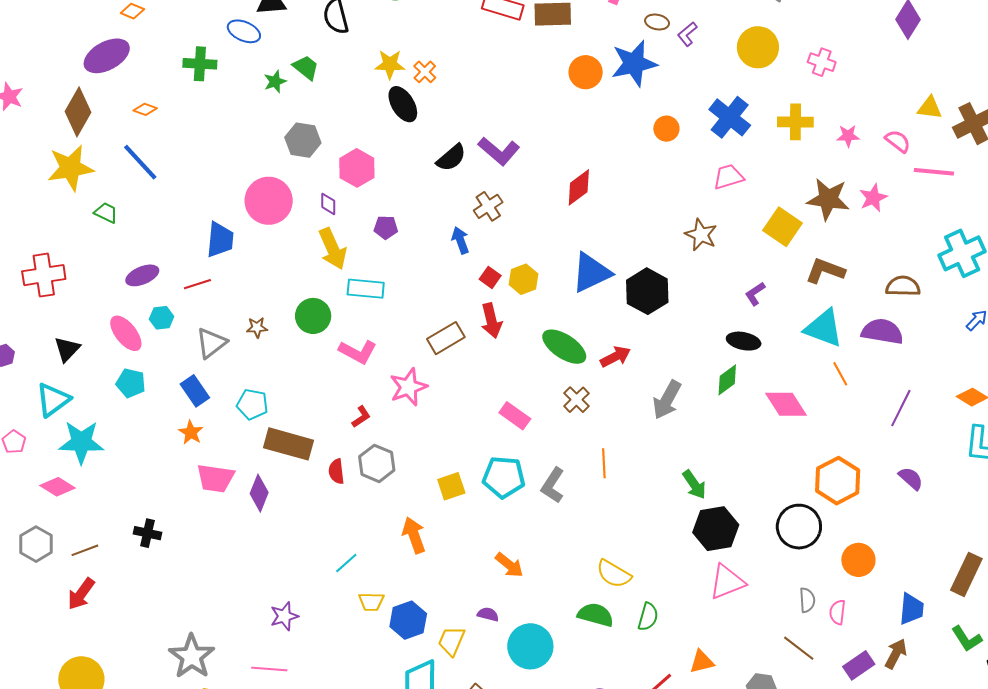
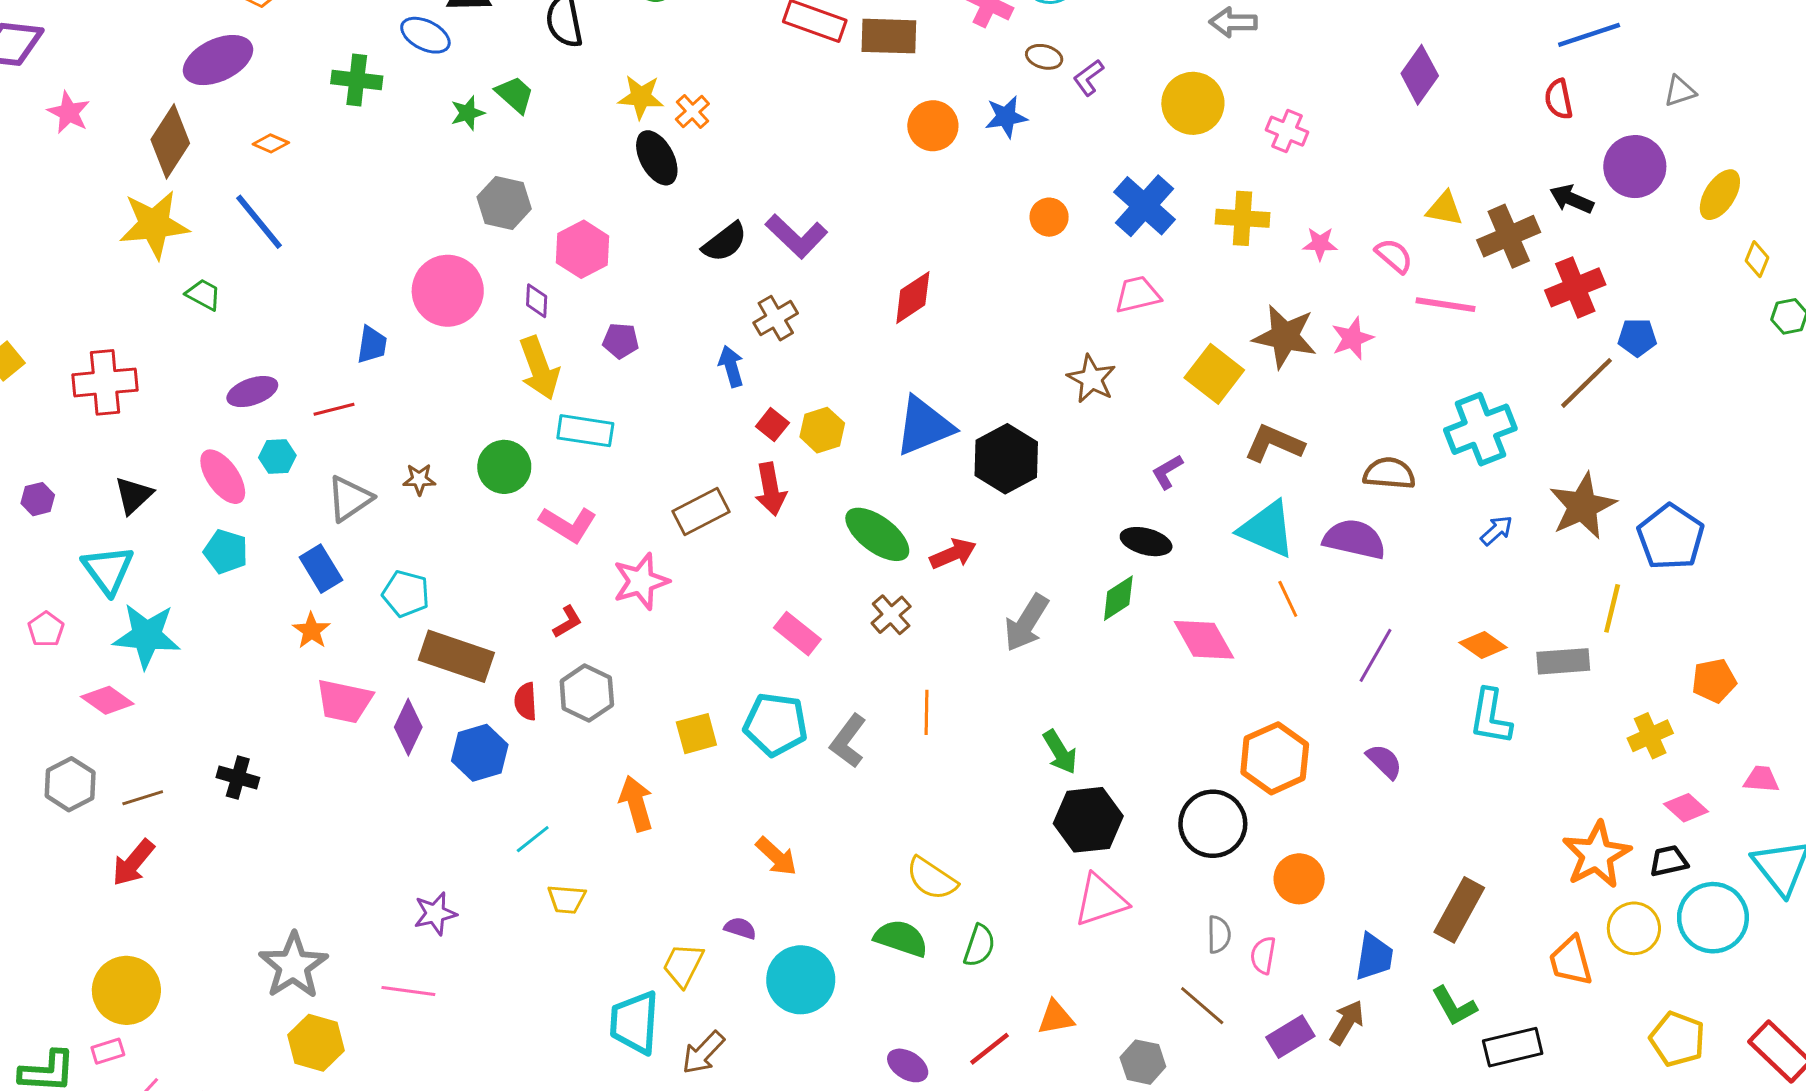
blue star: (634, 63) -> (1006, 117), size x0.6
blue trapezoid: (220, 240) -> (372, 345), size x0.7
cyan triangle: (53, 400) -> (108, 570), turned -33
blue hexagon: (408, 620) -> (480, 753), moved

